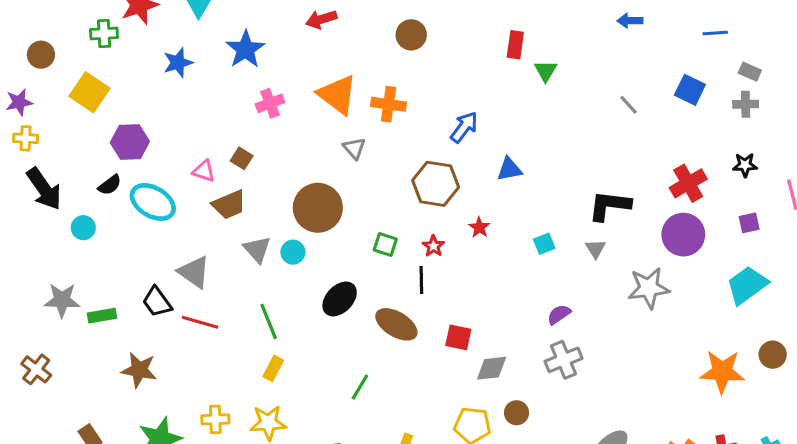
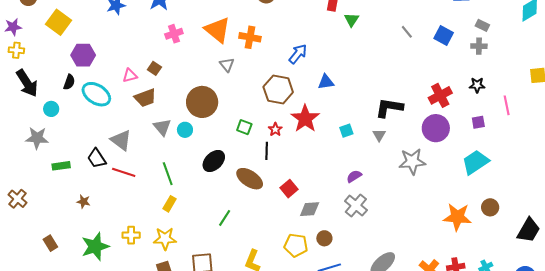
gray line: (629, 105) -> (407, 32), moved
pink triangle: (204, 171) -> (130, 76), turned -35
black semicircle: (110, 185) -> (69, 82), turned -35
red star: (479, 227) -> (305, 119), size x2.0
gray star: (62, 300) -> (37, 138), moved
red square: (458, 337) -> (289, 189), turned 36
gray cross: (564, 360) -> (356, 206), turned -30
brown star: (139, 370) -> (83, 202), size x0.6

